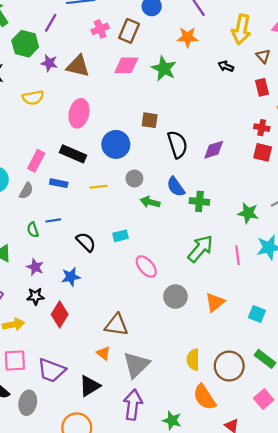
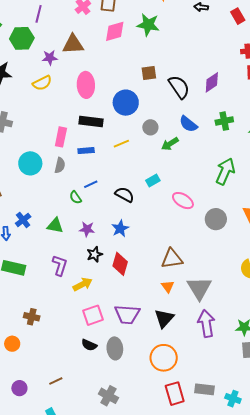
purple star: (49, 63) -> (50, 58), moved
green cross: (199, 201) -> (224, 121), moved
green arrow: (150, 202) -> (170, 144), turned -30
orange triangle: (103, 353) -> (168, 286), turned 32

